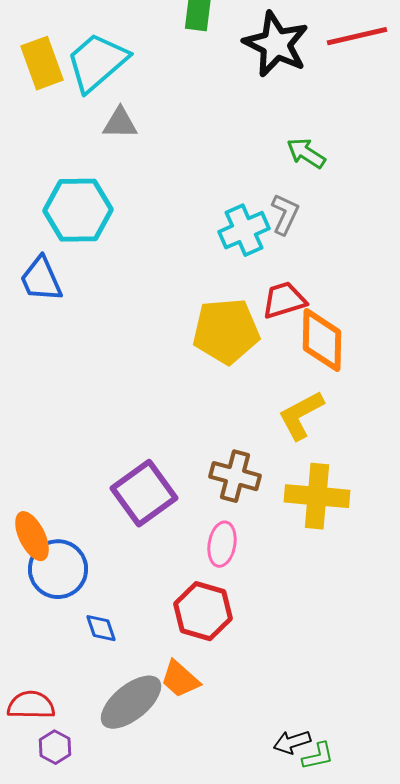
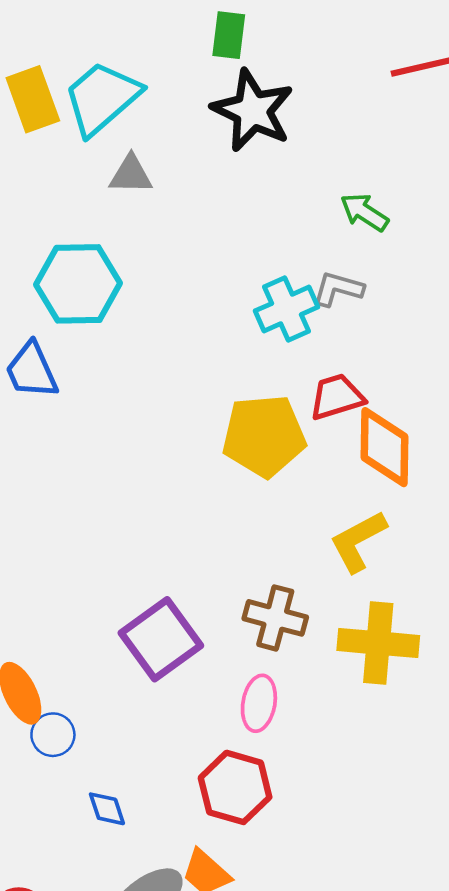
black star: (276, 44) -> (253, 111), moved
gray L-shape: (285, 214) -> (338, 289), turned -99
blue circle: (58, 569) -> (53, 735), size x0.6

